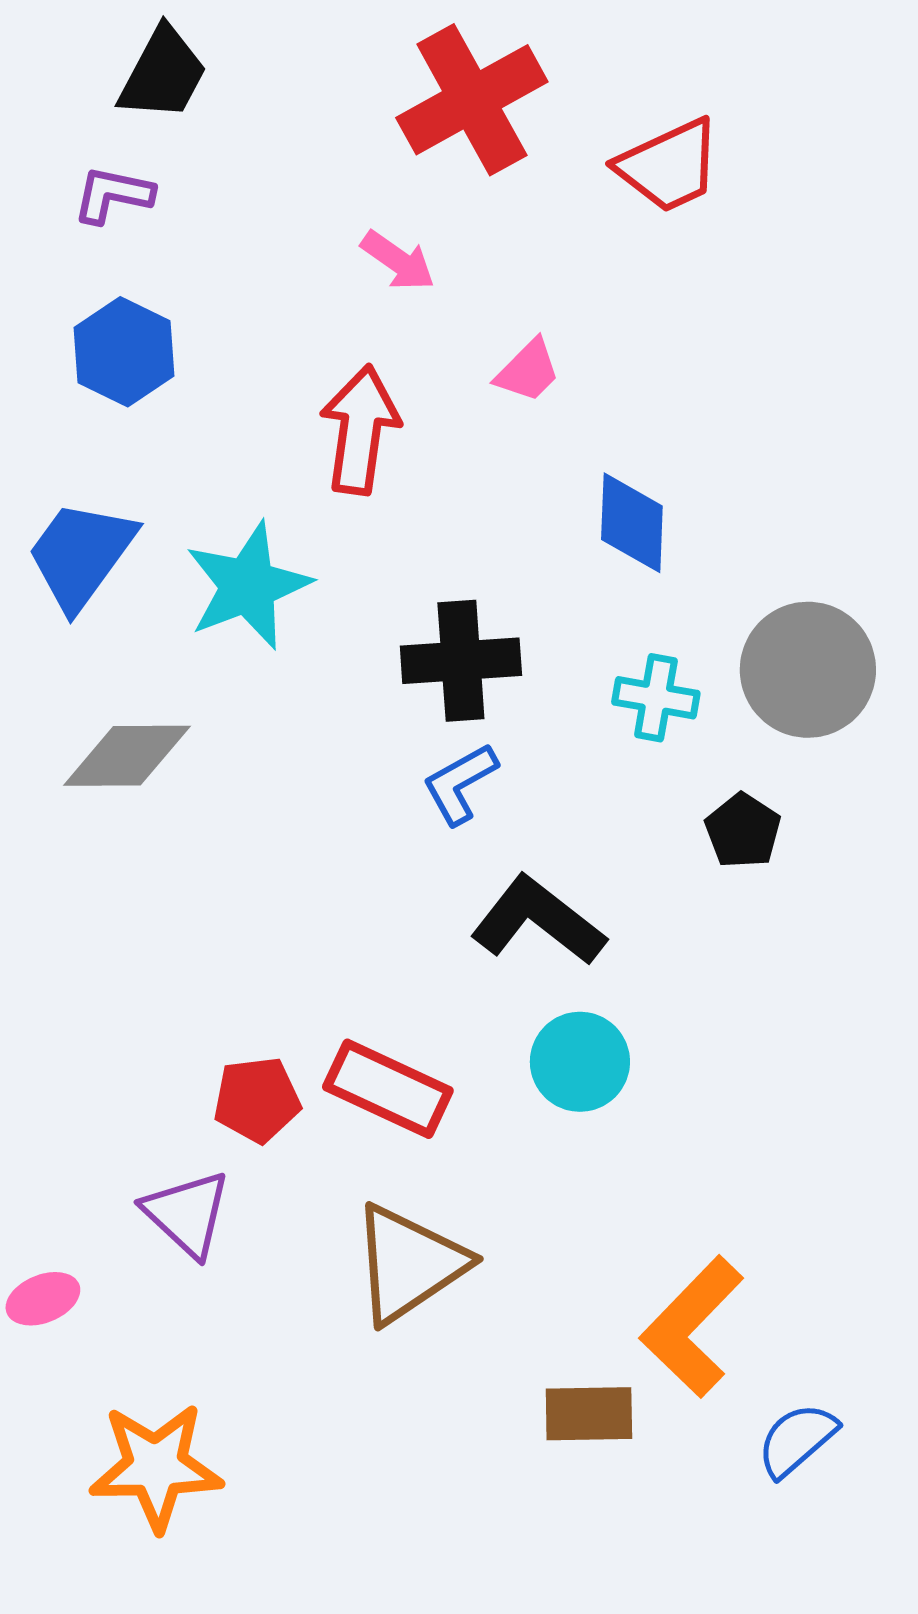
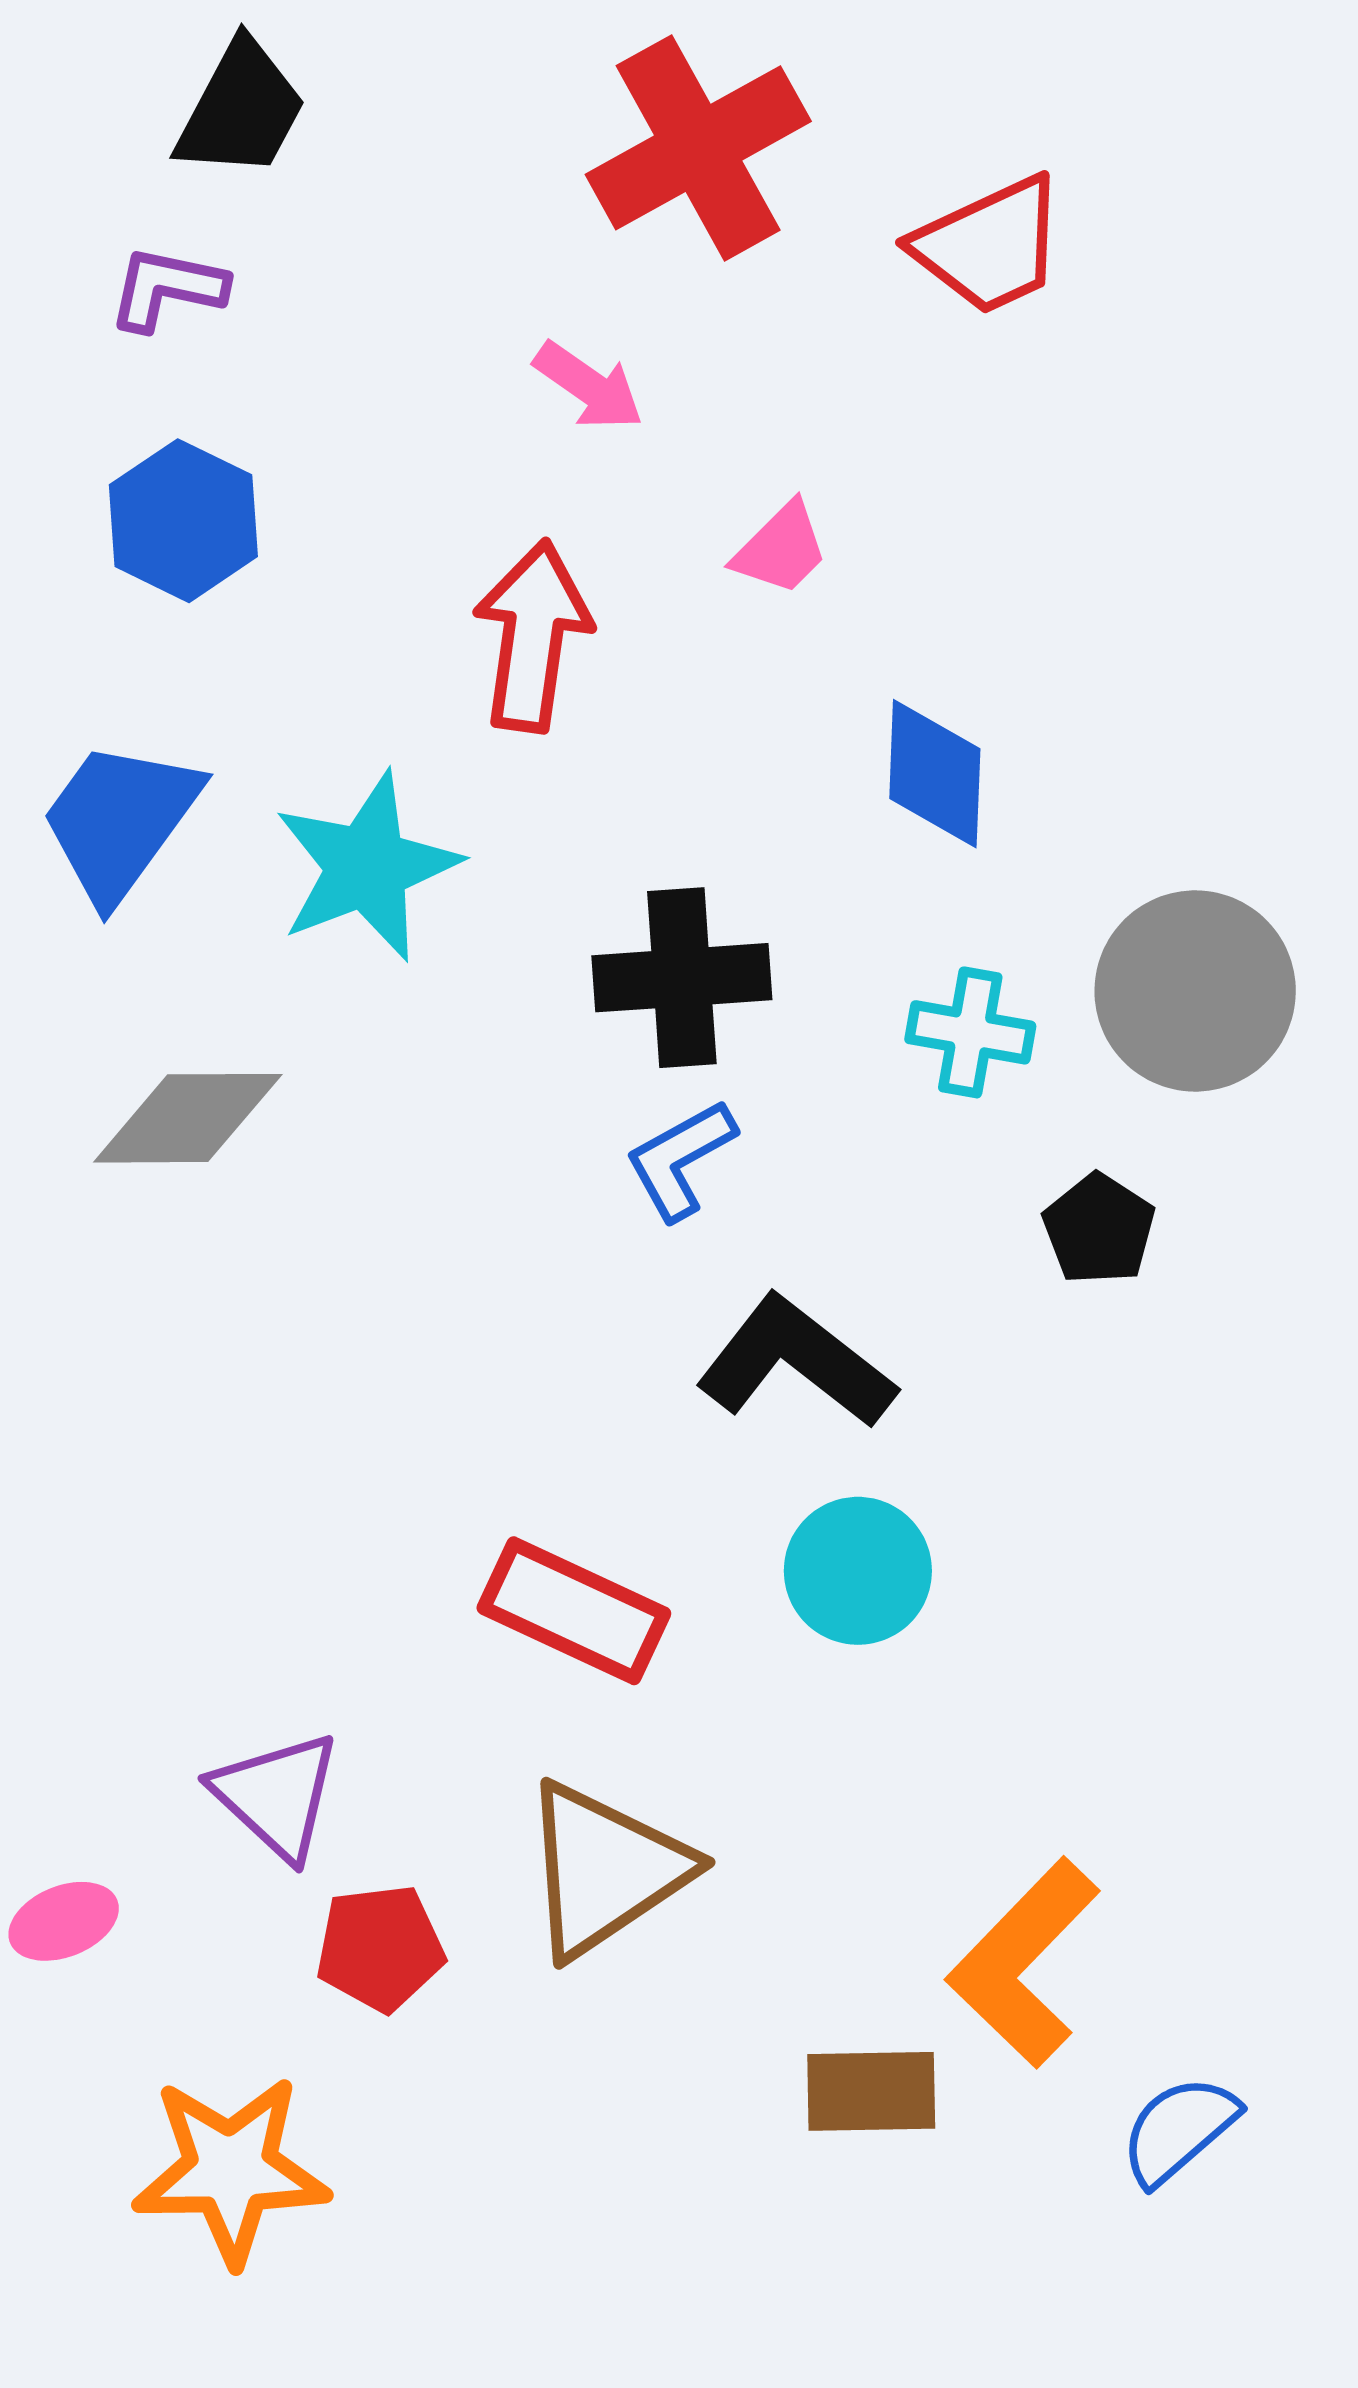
red pentagon: (257, 1100) -> (380, 1948), moved

